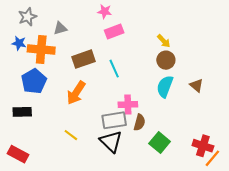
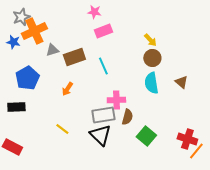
gray triangle: (60, 28) -> (52, 50), moved
orange cross: (41, 50) -> (34, 31), moved, turned -30
cyan semicircle: (165, 86) -> (151, 83), turned -30
orange arrow: (76, 93) -> (67, 89), size x0.6

